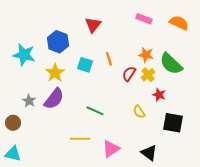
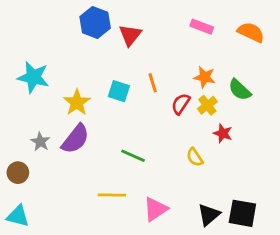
blue hexagon: (58, 42) -> (95, 22), moved
green semicircle: (171, 64) -> (240, 90), size x0.7
black square: (173, 123) -> (242, 213), moved
black triangle: (149, 153) -> (209, 215), turned 42

